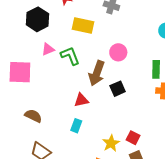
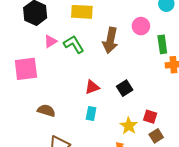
pink circle: (118, 52) -> (141, 26), moved
brown arrow: (97, 73) -> (110, 40), moved
black square: (118, 89) -> (125, 88), moved

